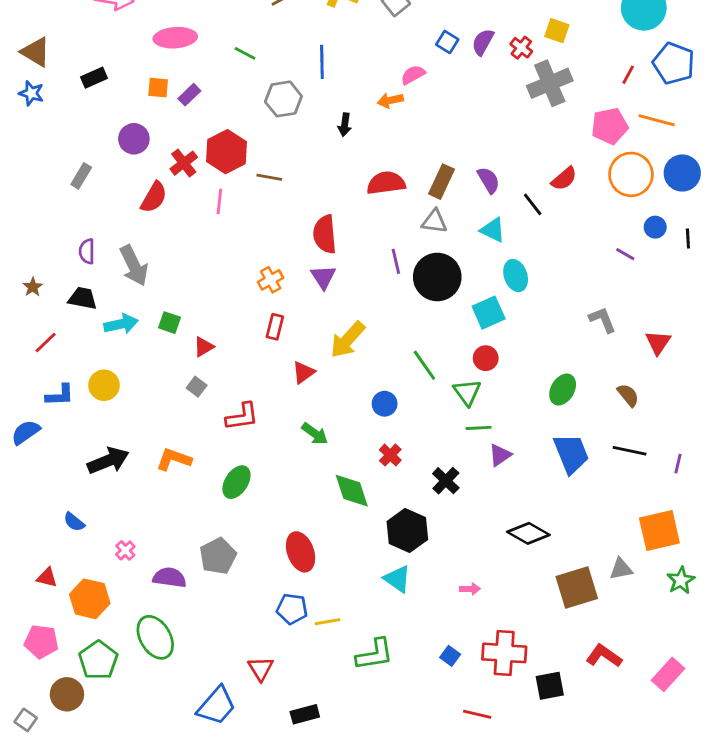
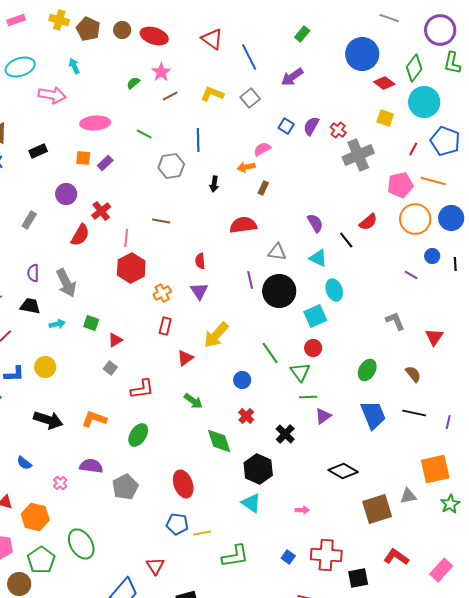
yellow square: (557, 31) -> (385, 118), moved
red hexagon: (226, 152) -> (131, 268), moved
brown rectangle: (442, 182) -> (263, 188), moved, size x0.6
red semicircle: (325, 234) -> (200, 261), size x0.6
cyan arrow: (121, 324) -> (57, 324), size x0.7
black arrow: (108, 461) -> (48, 420), turned 40
purple semicircle: (169, 578) -> (91, 466), moved

